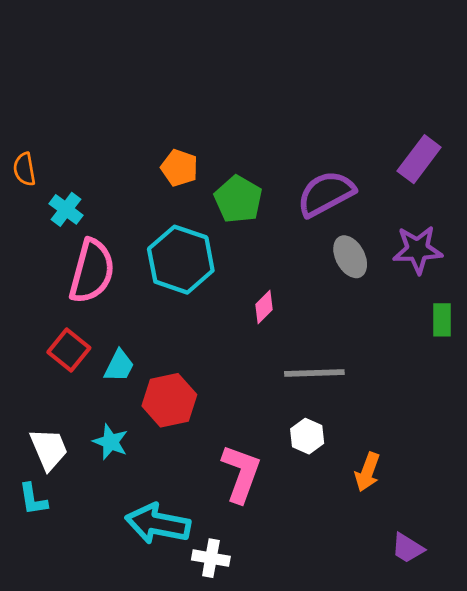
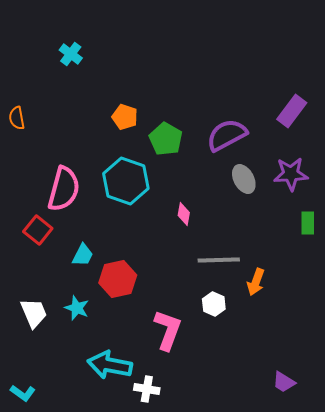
cyan cross: (66, 209) -> (71, 54), moved
pink diamond: (264, 307) -> (184, 214), turned -35
red square: (69, 350) -> (38, 230), moved
orange arrow: (367, 472) -> (256, 282), moved
cyan L-shape: (33, 499) -> (23, 393), moved, turned -45

